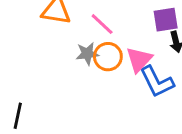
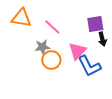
orange circle: (108, 57) -> (51, 60), moved

